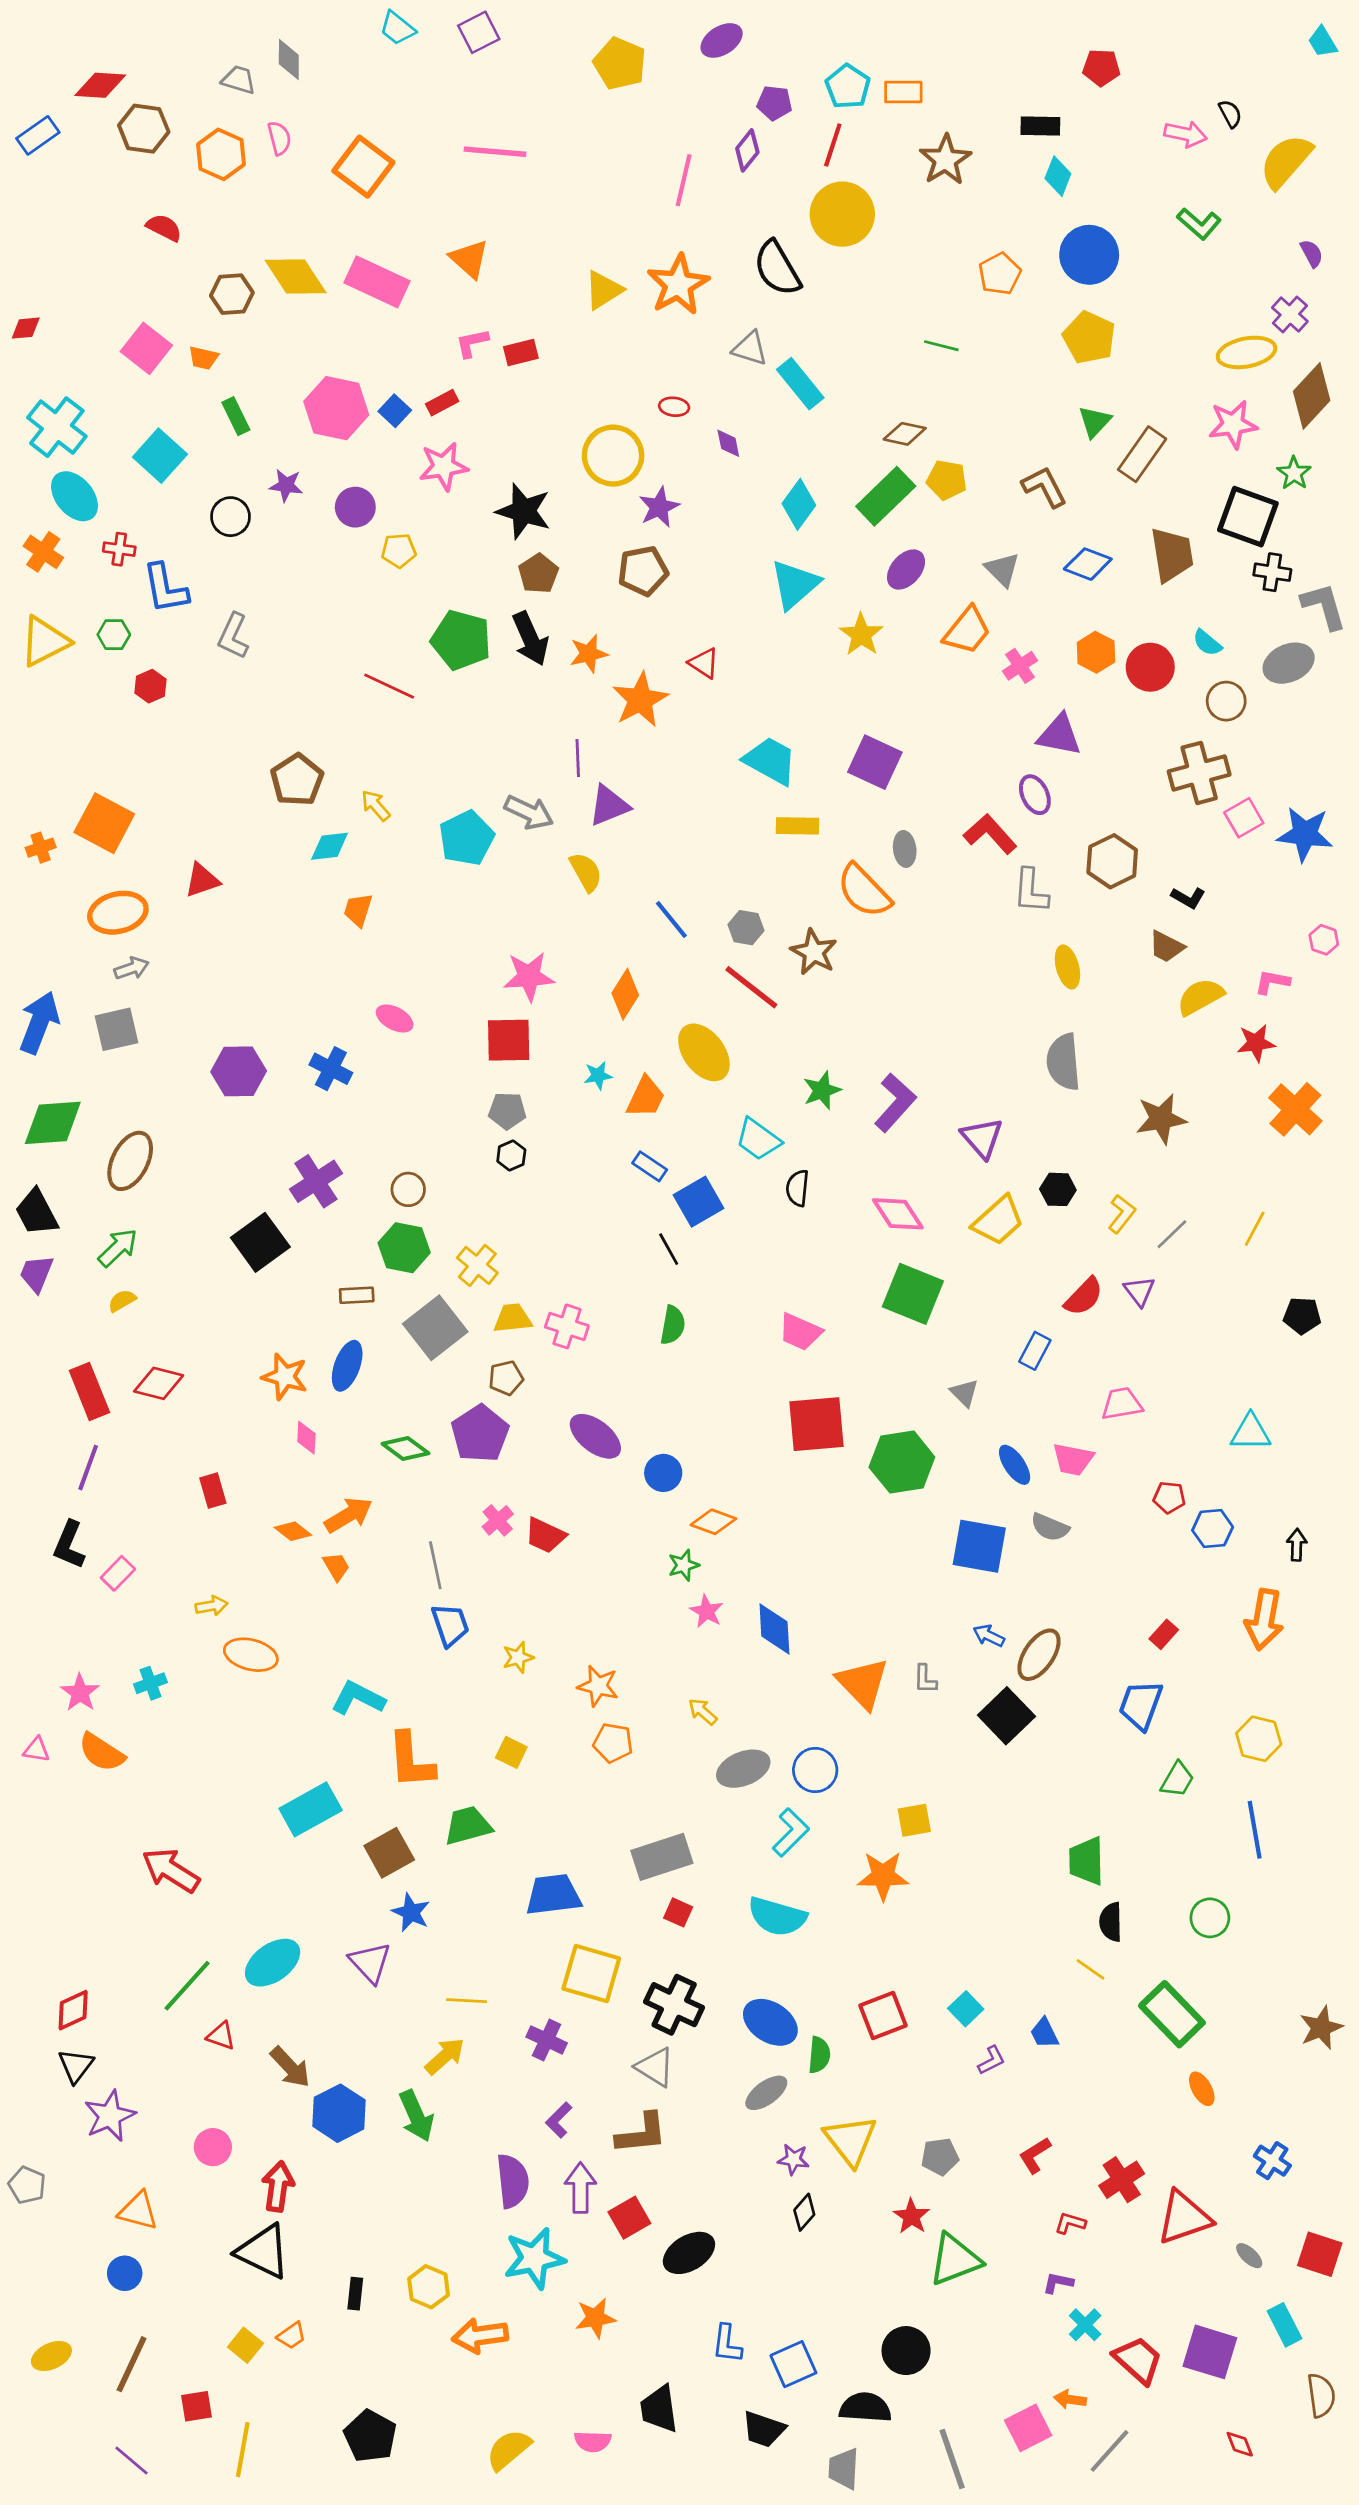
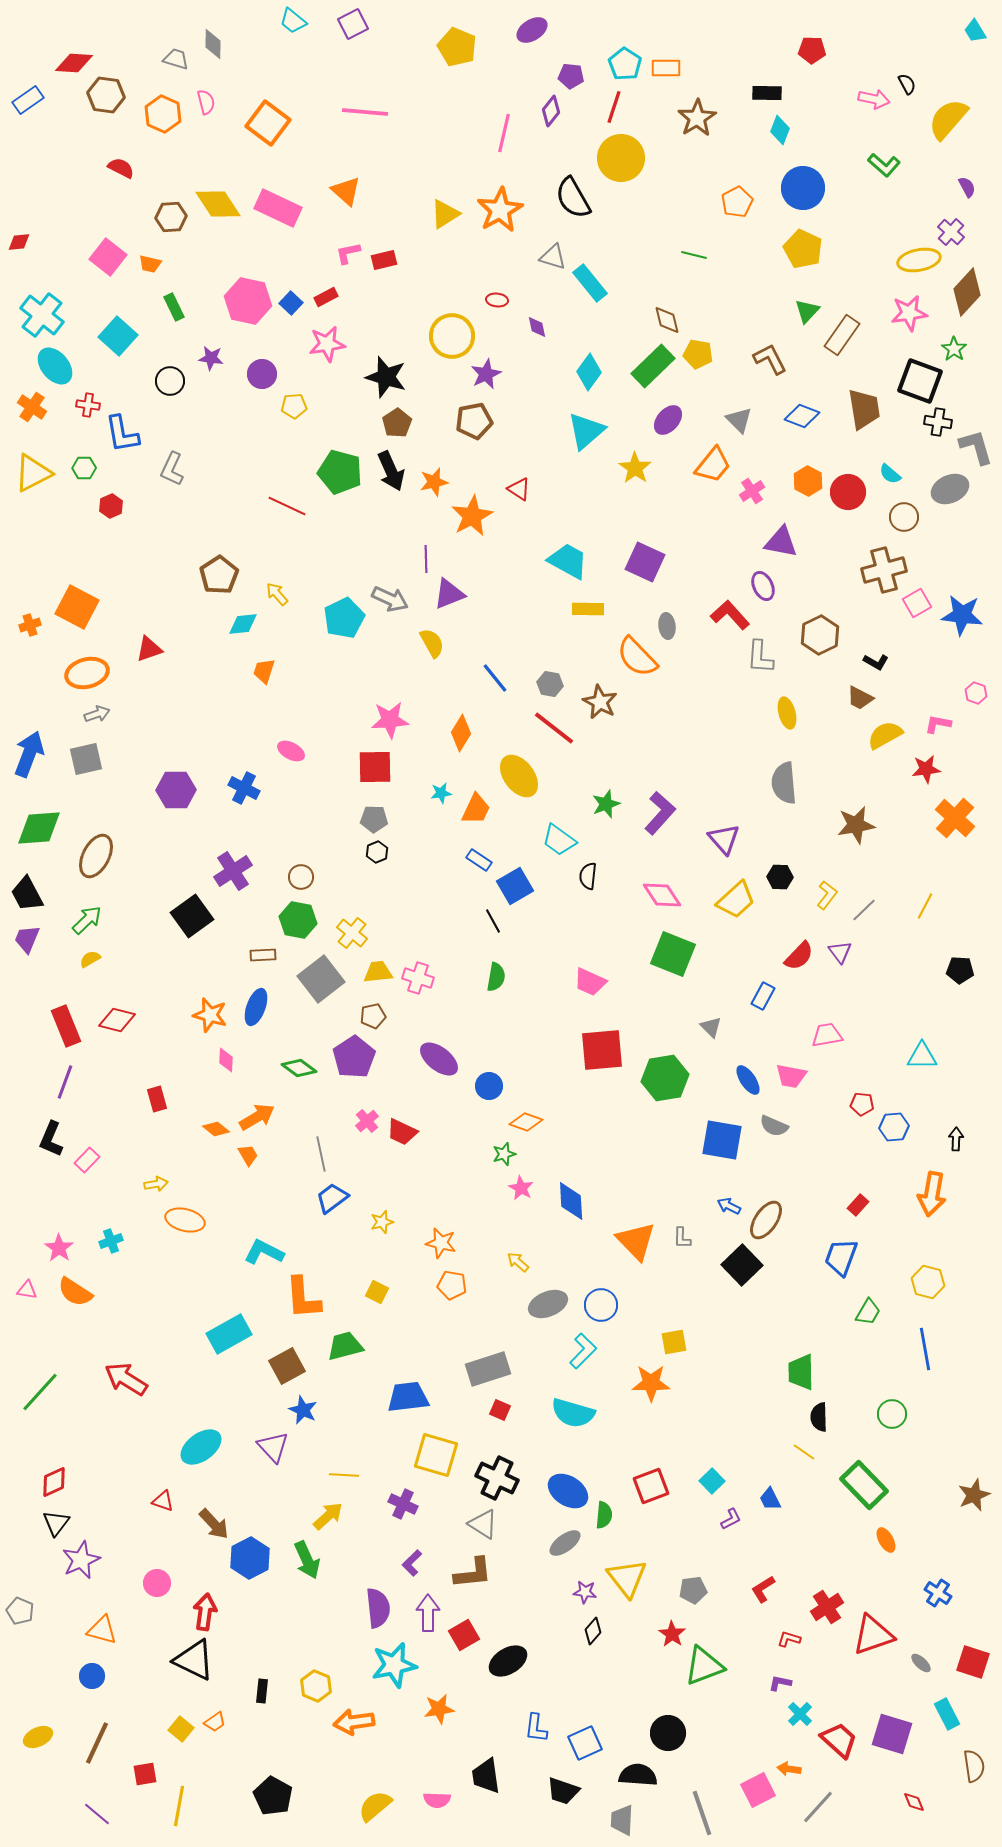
brown diamond: (905, 434) -> (667, 320), turned 64
blue trapezoid: (450, 1625) -> (332, 1198), turned -108
green line: (187, 1986) -> (40, 1392), moved

